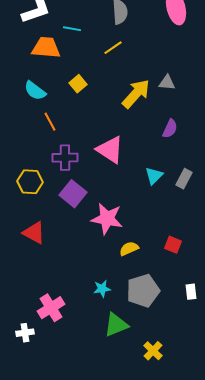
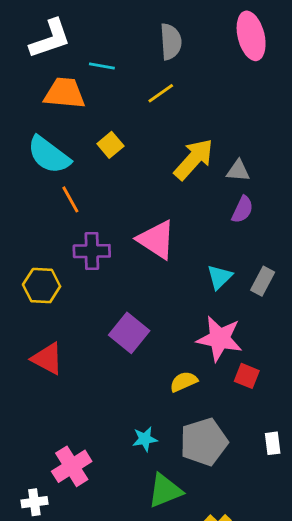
gray triangle: (167, 83) -> (238, 171), moved
cyan semicircle: (35, 91) -> (49, 155), size x1.4
purple square: (73, 194) -> (129, 333), moved
pink star: (107, 219) -> (220, 339), moved

